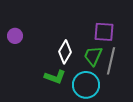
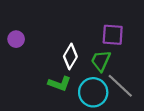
gray line: (111, 61) -> (120, 86), moved, turned -60

